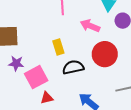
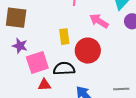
red circle: (105, 54) -> (88, 51), moved
black semicircle: (73, 67) -> (64, 69), moved

